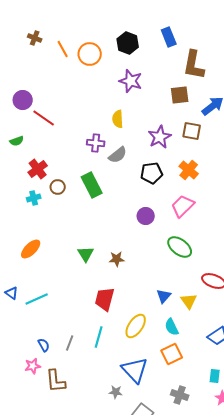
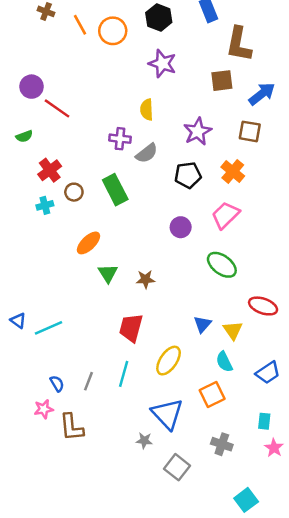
brown square: (192, 131) -> (250, 131), moved
orange ellipse: (31, 249) -> (88, 243), moved
cyan semicircle: (172, 327) -> (224, 362), moved

